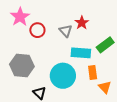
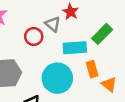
red circle: (37, 30) -> (34, 37), moved

